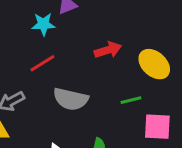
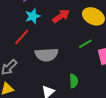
cyan star: (43, 24) -> (33, 16), moved

